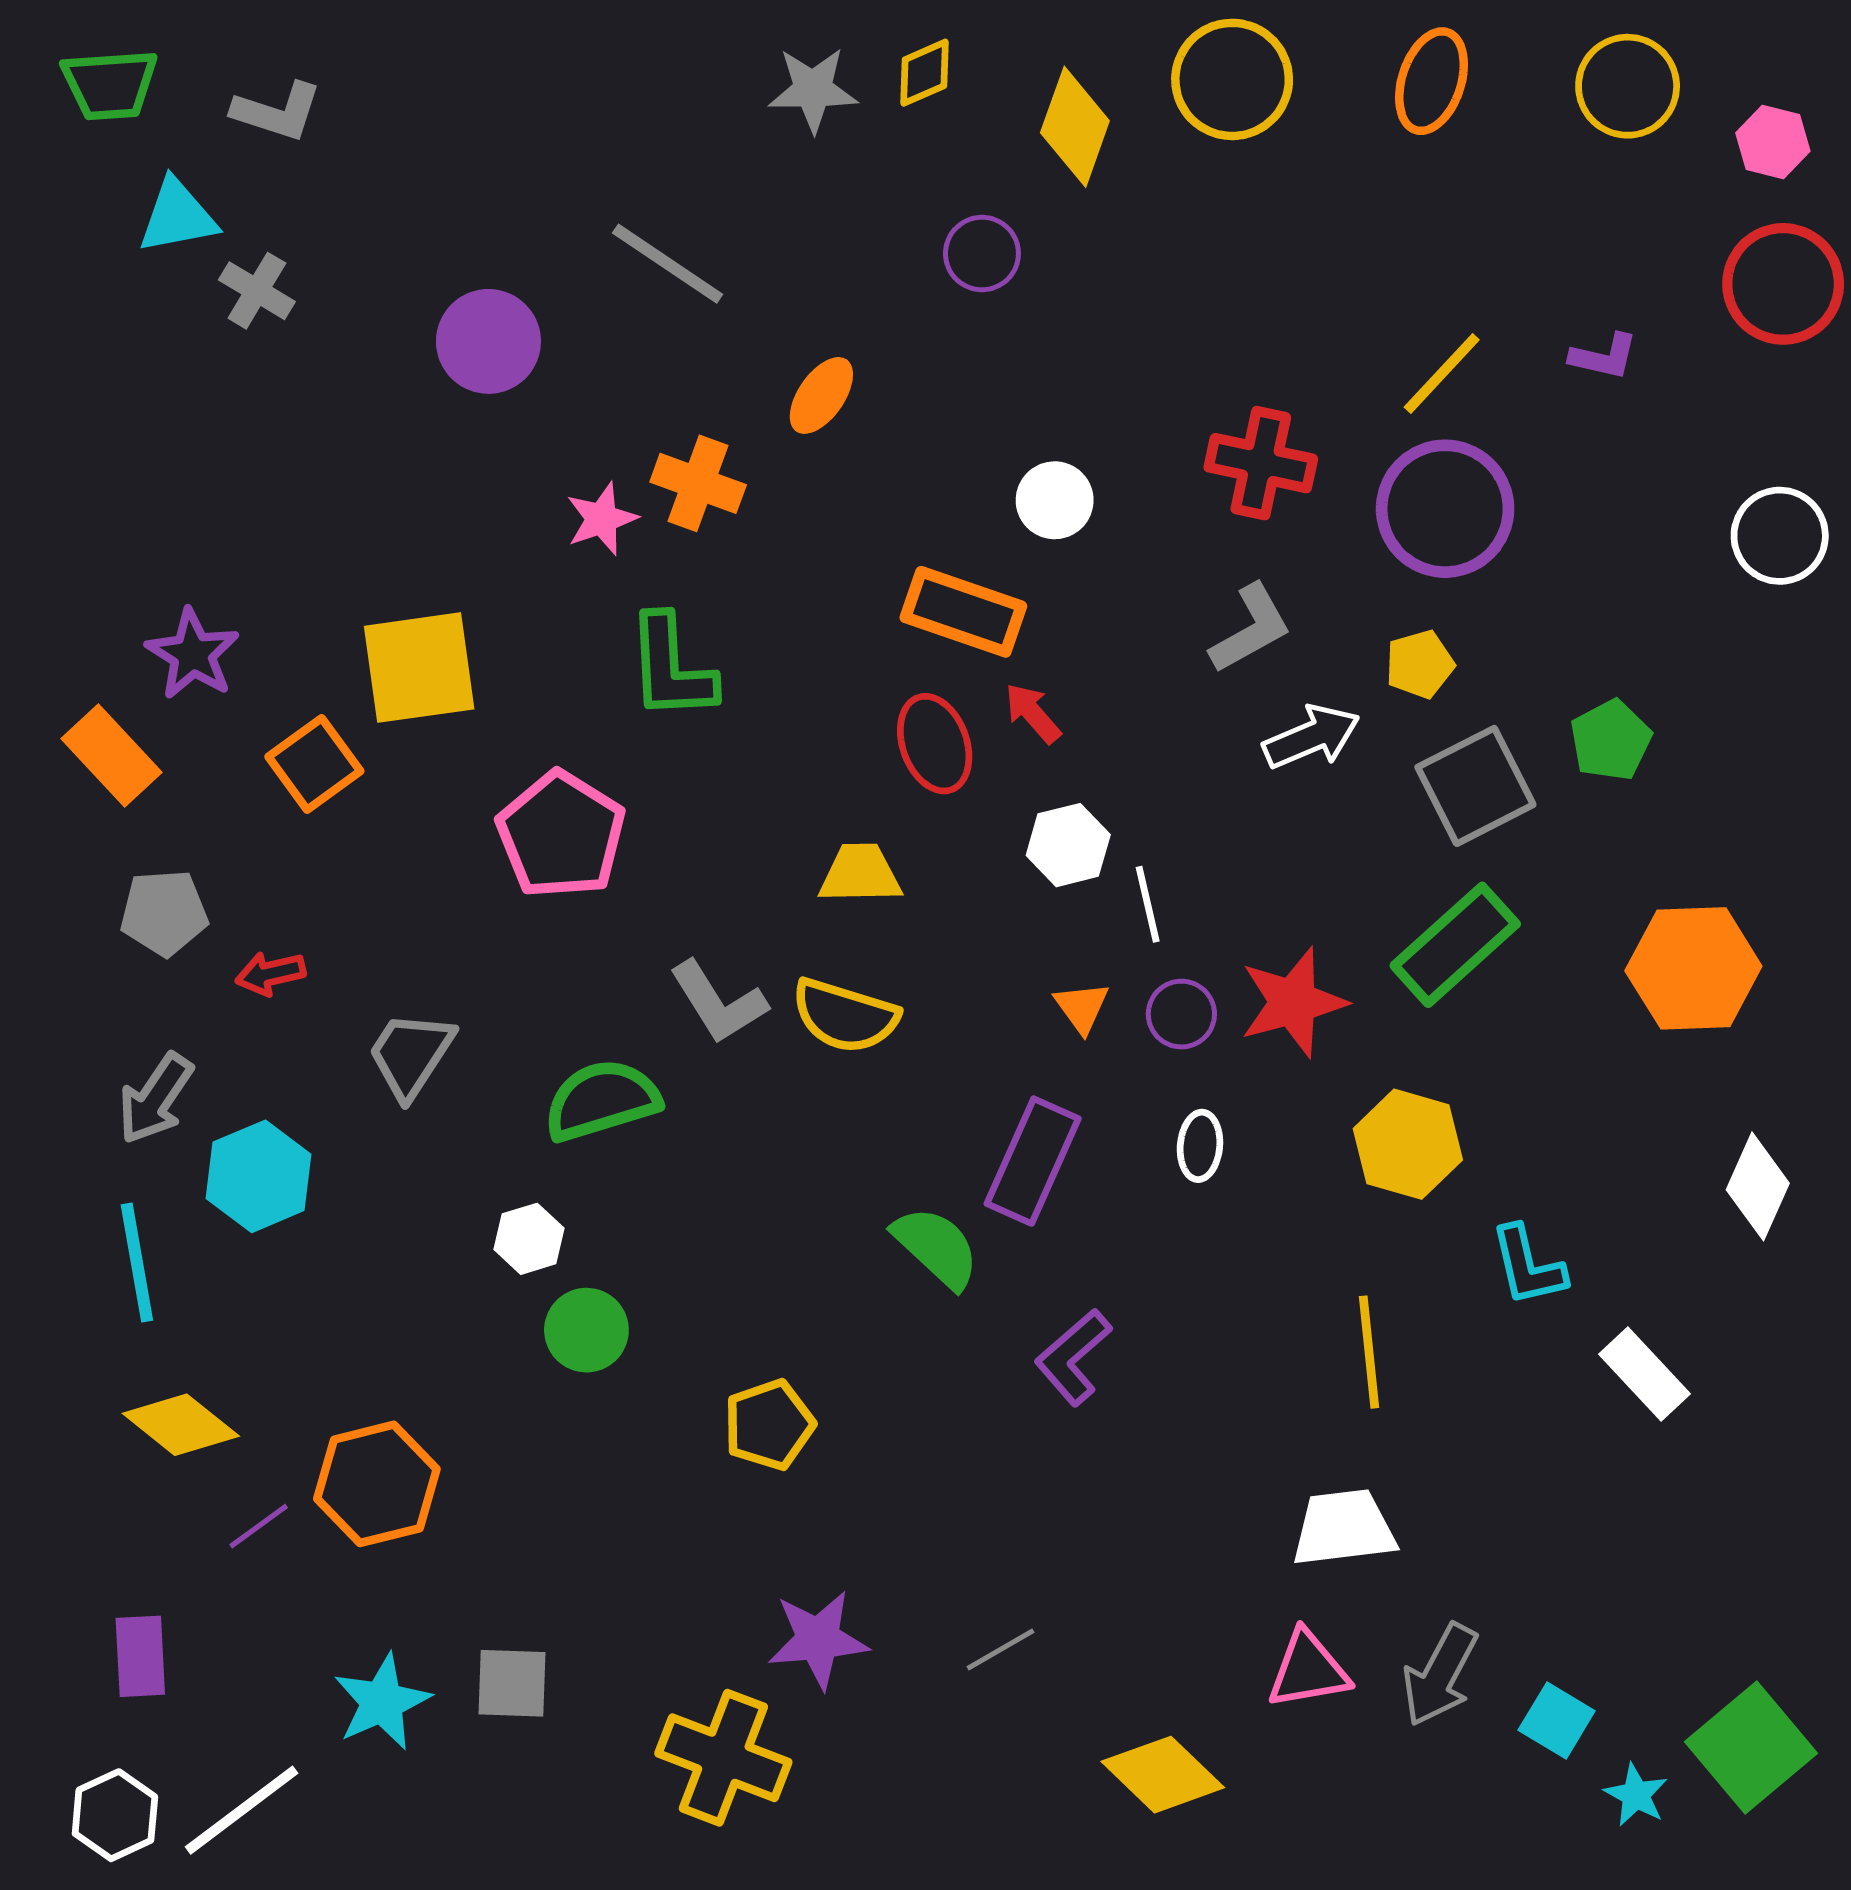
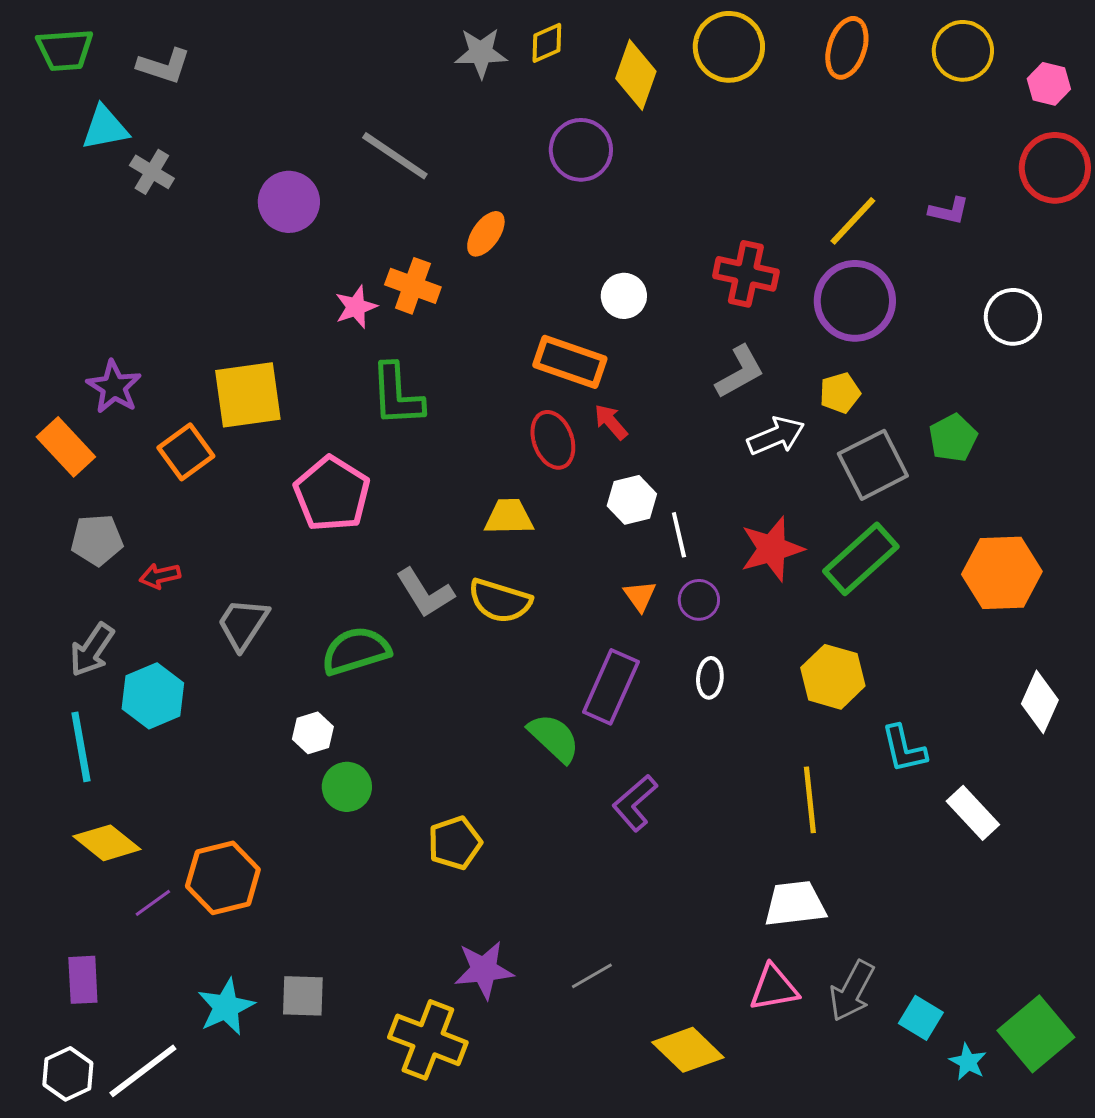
purple circle: (982, 254) -> (581, 150), size x1.4
white circle: (1780, 536) -> (1013, 317), moved
red star: (1293, 1002) -> (772, 549), moved

